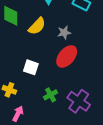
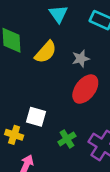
white square: (31, 67) -> (36, 117), moved

